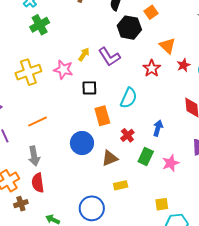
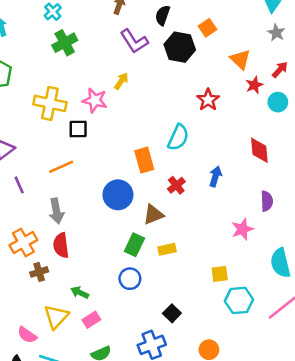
orange triangle: (167, 46) -> (240, 59), moved
purple L-shape: (109, 57) -> (134, 41), moved
red star: (184, 65) -> (254, 85), moved
yellow cross: (28, 72) -> (50, 103), turned 30
black square: (89, 88) -> (78, 129), moved
green rectangle: (146, 157) -> (134, 245), moved
pink star: (171, 163) -> (242, 229), moved
blue circle: (92, 208) -> (130, 279), size x0.7

